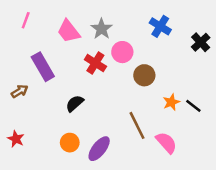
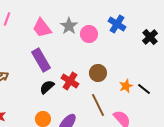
pink circle: (122, 52) -> (89, 34), moved
red cross: (95, 63) -> (70, 81), moved
purple rectangle: (43, 67) -> (41, 60), moved
brown circle: (144, 75) -> (98, 73), moved

